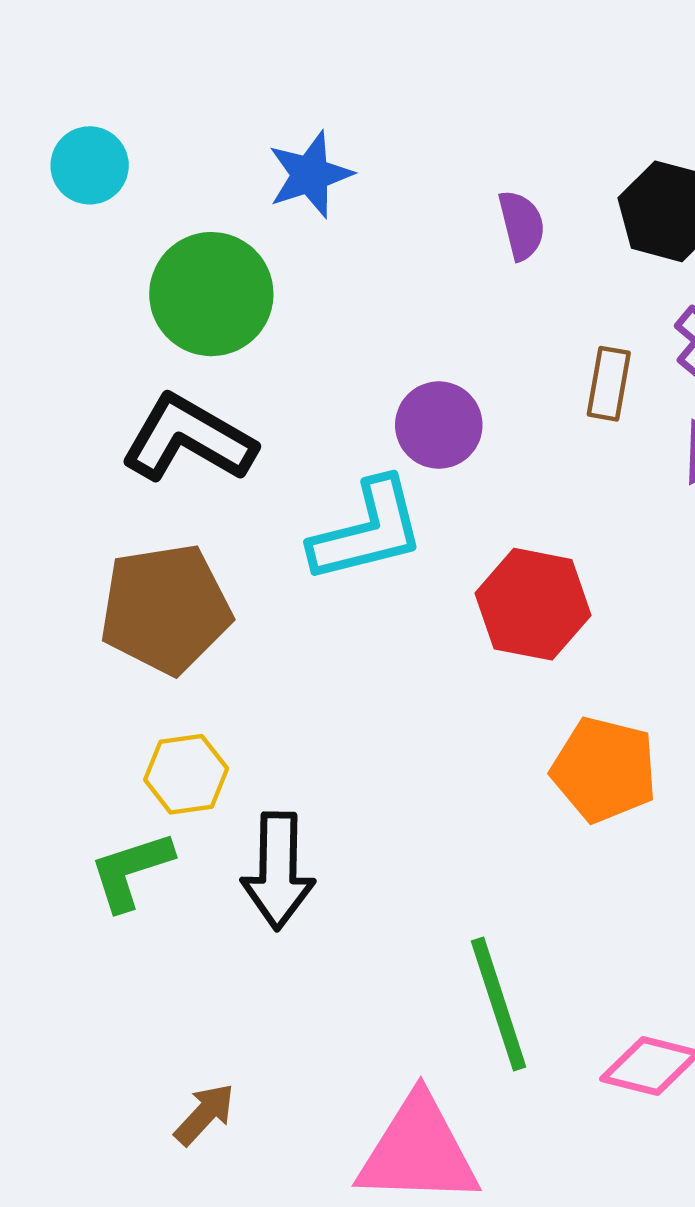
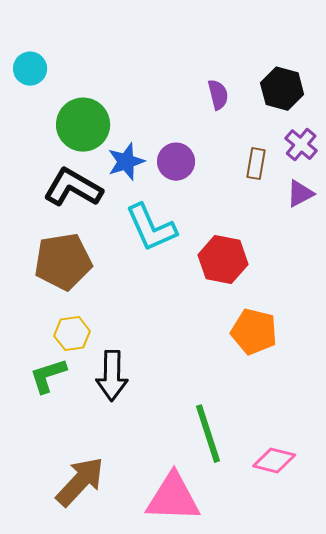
blue star: (310, 175) -> (126, 162), moved
purple circle: (439, 425) -> (176, 162), moved
cyan L-shape: (368, 531) -> (151, 228), turned 80
brown arrow: (204, 1114) -> (80, 482), size x1.8

